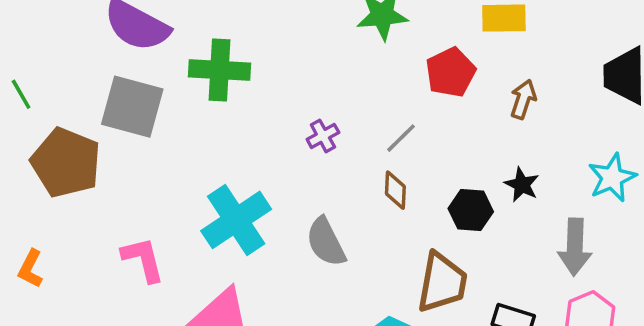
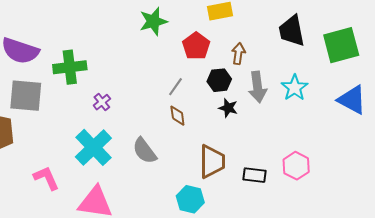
purple cross: (323, 136) -> (102, 102), moved
black star: (522, 185) -> (228, 108), moved
black hexagon: (471, 210) -> (219, 80), moved
gray arrow: (575, 247) -> (258, 87), moved

